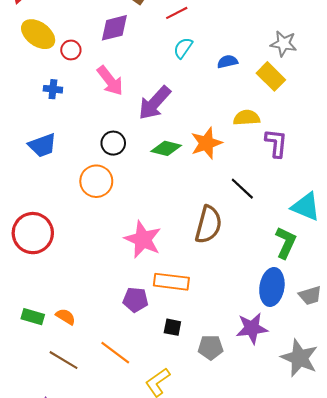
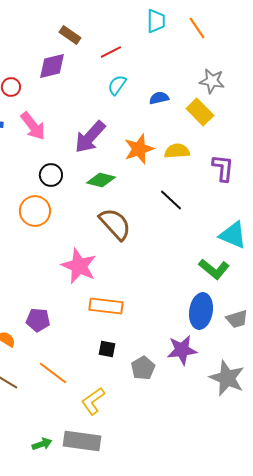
pink arrow: (110, 81) -> (33, 126), moved
orange star: (206, 143) -> (139, 149), moved
purple L-shape: (276, 143) -> (223, 168), moved
black line: (242, 189) -> (171, 200), moved
brown semicircle: (208, 225) -> (115, 224), moved, turned -57
green L-shape: (286, 243) -> (214, 269), turned 104
purple pentagon: (135, 300) -> (38, 320), moved
gray pentagon: (211, 347) -> (143, 368), turned -30

